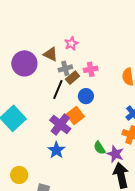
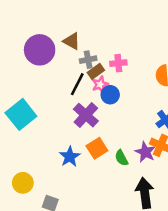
pink star: (71, 44) -> (100, 84), moved
orange square: (75, 116) -> (97, 148), moved
purple cross: (60, 125) -> (86, 115), moved
purple star: (115, 154) -> (145, 152), moved

